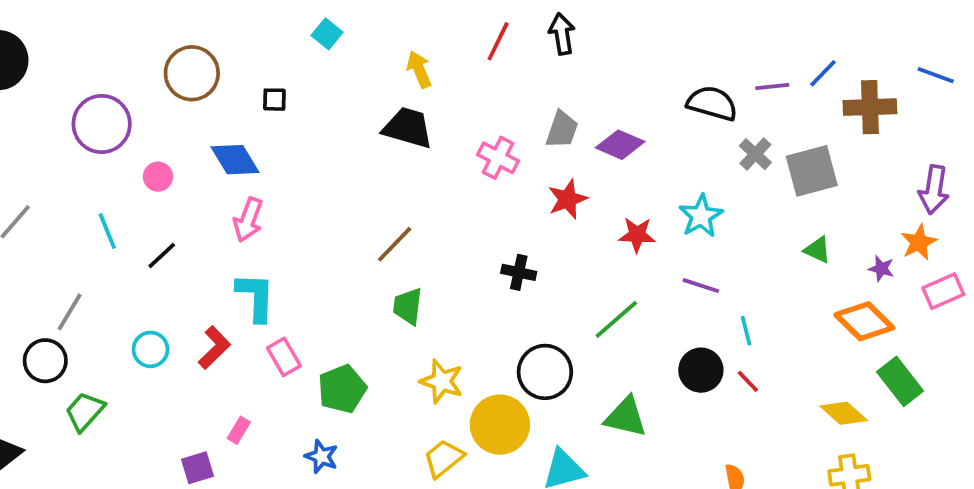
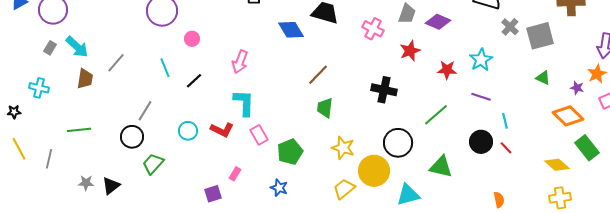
blue diamond: (235, 160) -> (291, 30), moved
black cross: (519, 272) -> (384, 90), size x1.4
red L-shape: (214, 348) -> (222, 130), turned 70

